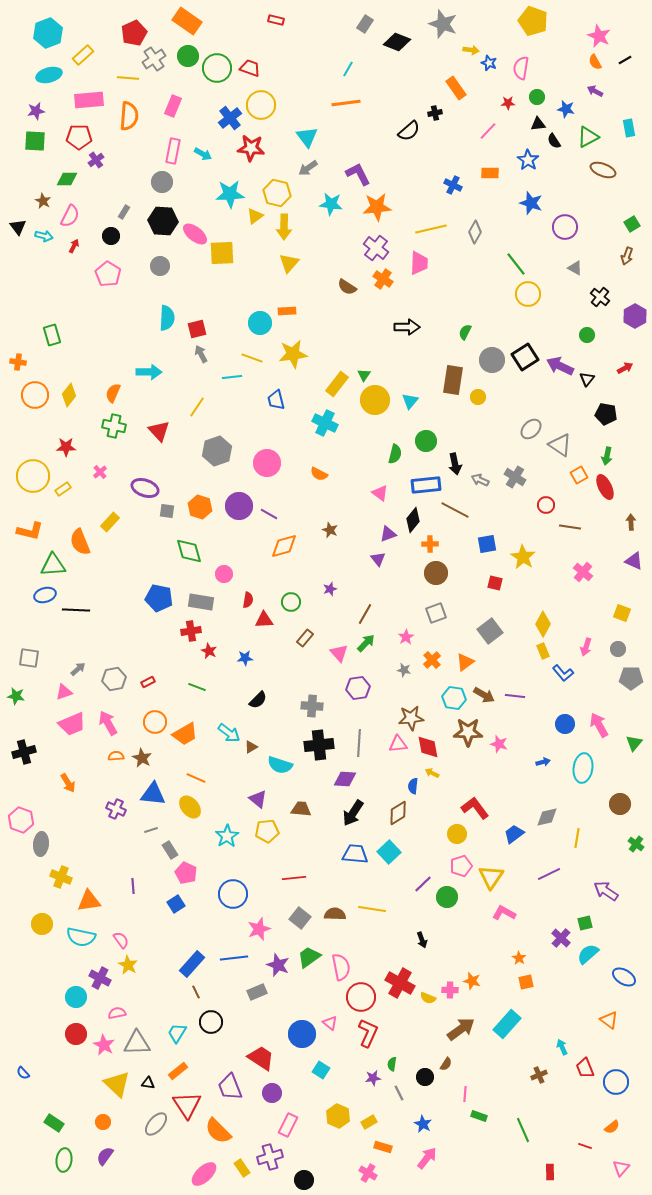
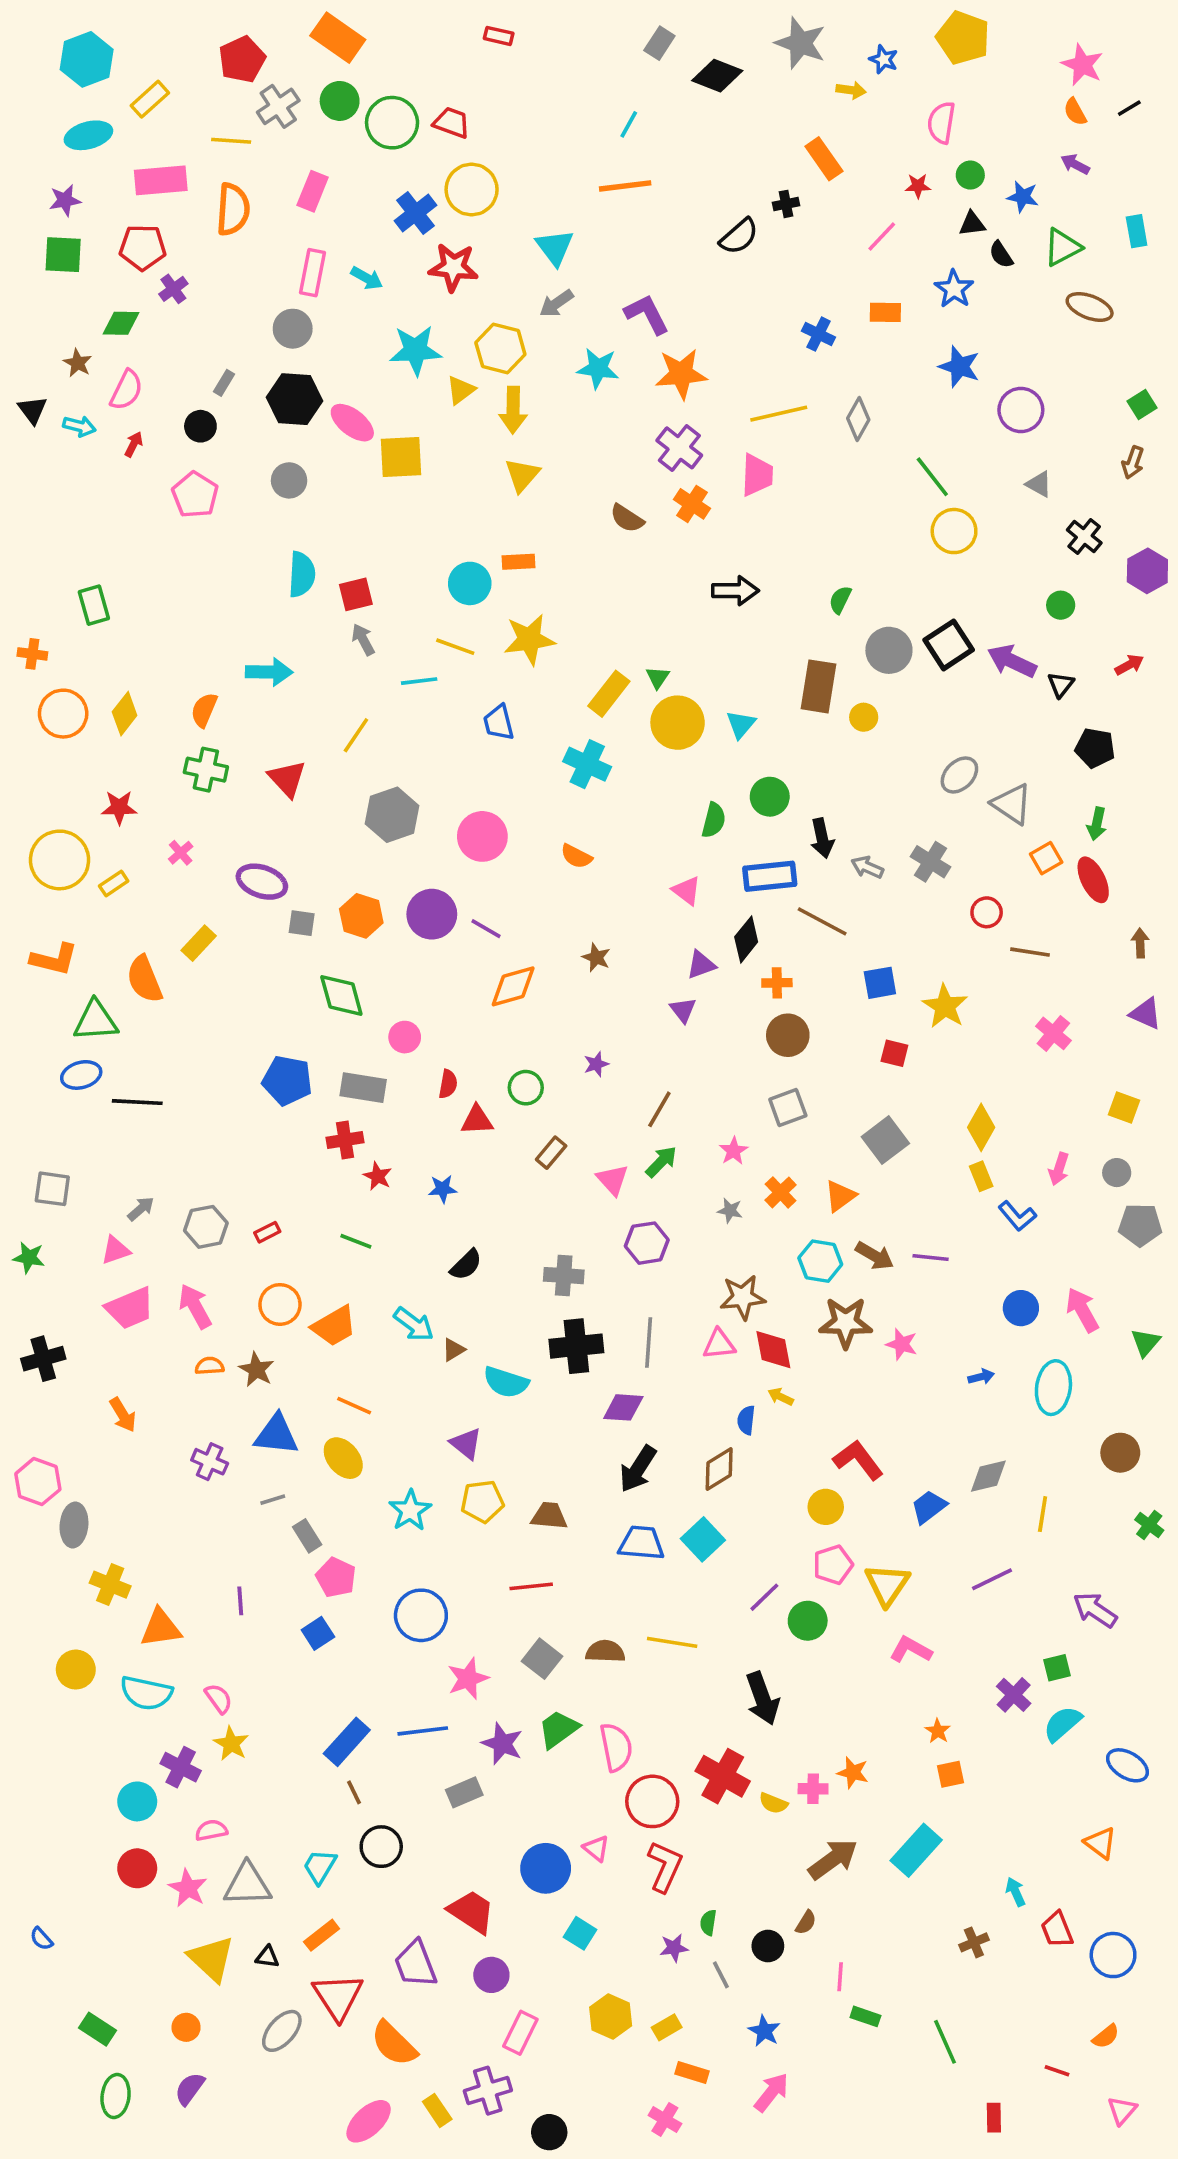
blue star: (489, 63) -> (884, 59), moved
brown trapezoid: (301, 809) -> (549, 1516), moved
black arrow: (422, 940) -> (762, 1698), size x1.8

